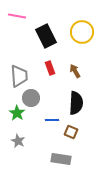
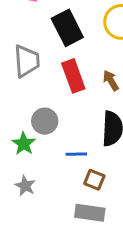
red rectangle: (50, 68) -> (73, 76), size x1.5
gray trapezoid: (19, 76) -> (27, 61), moved
brown square: (71, 132) -> (94, 180), moved

